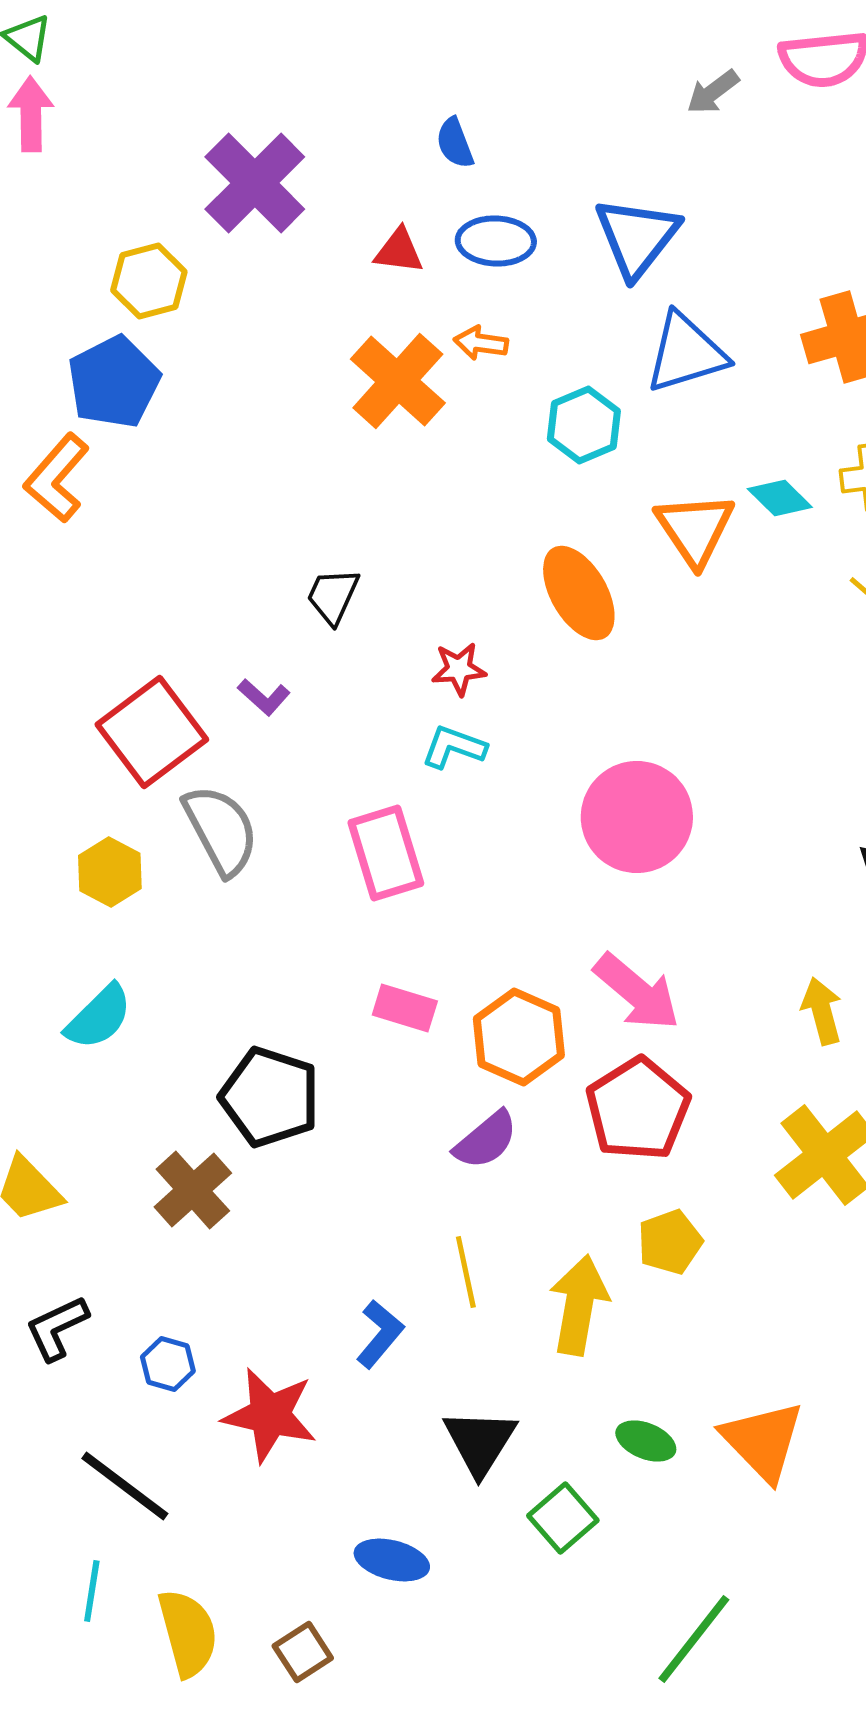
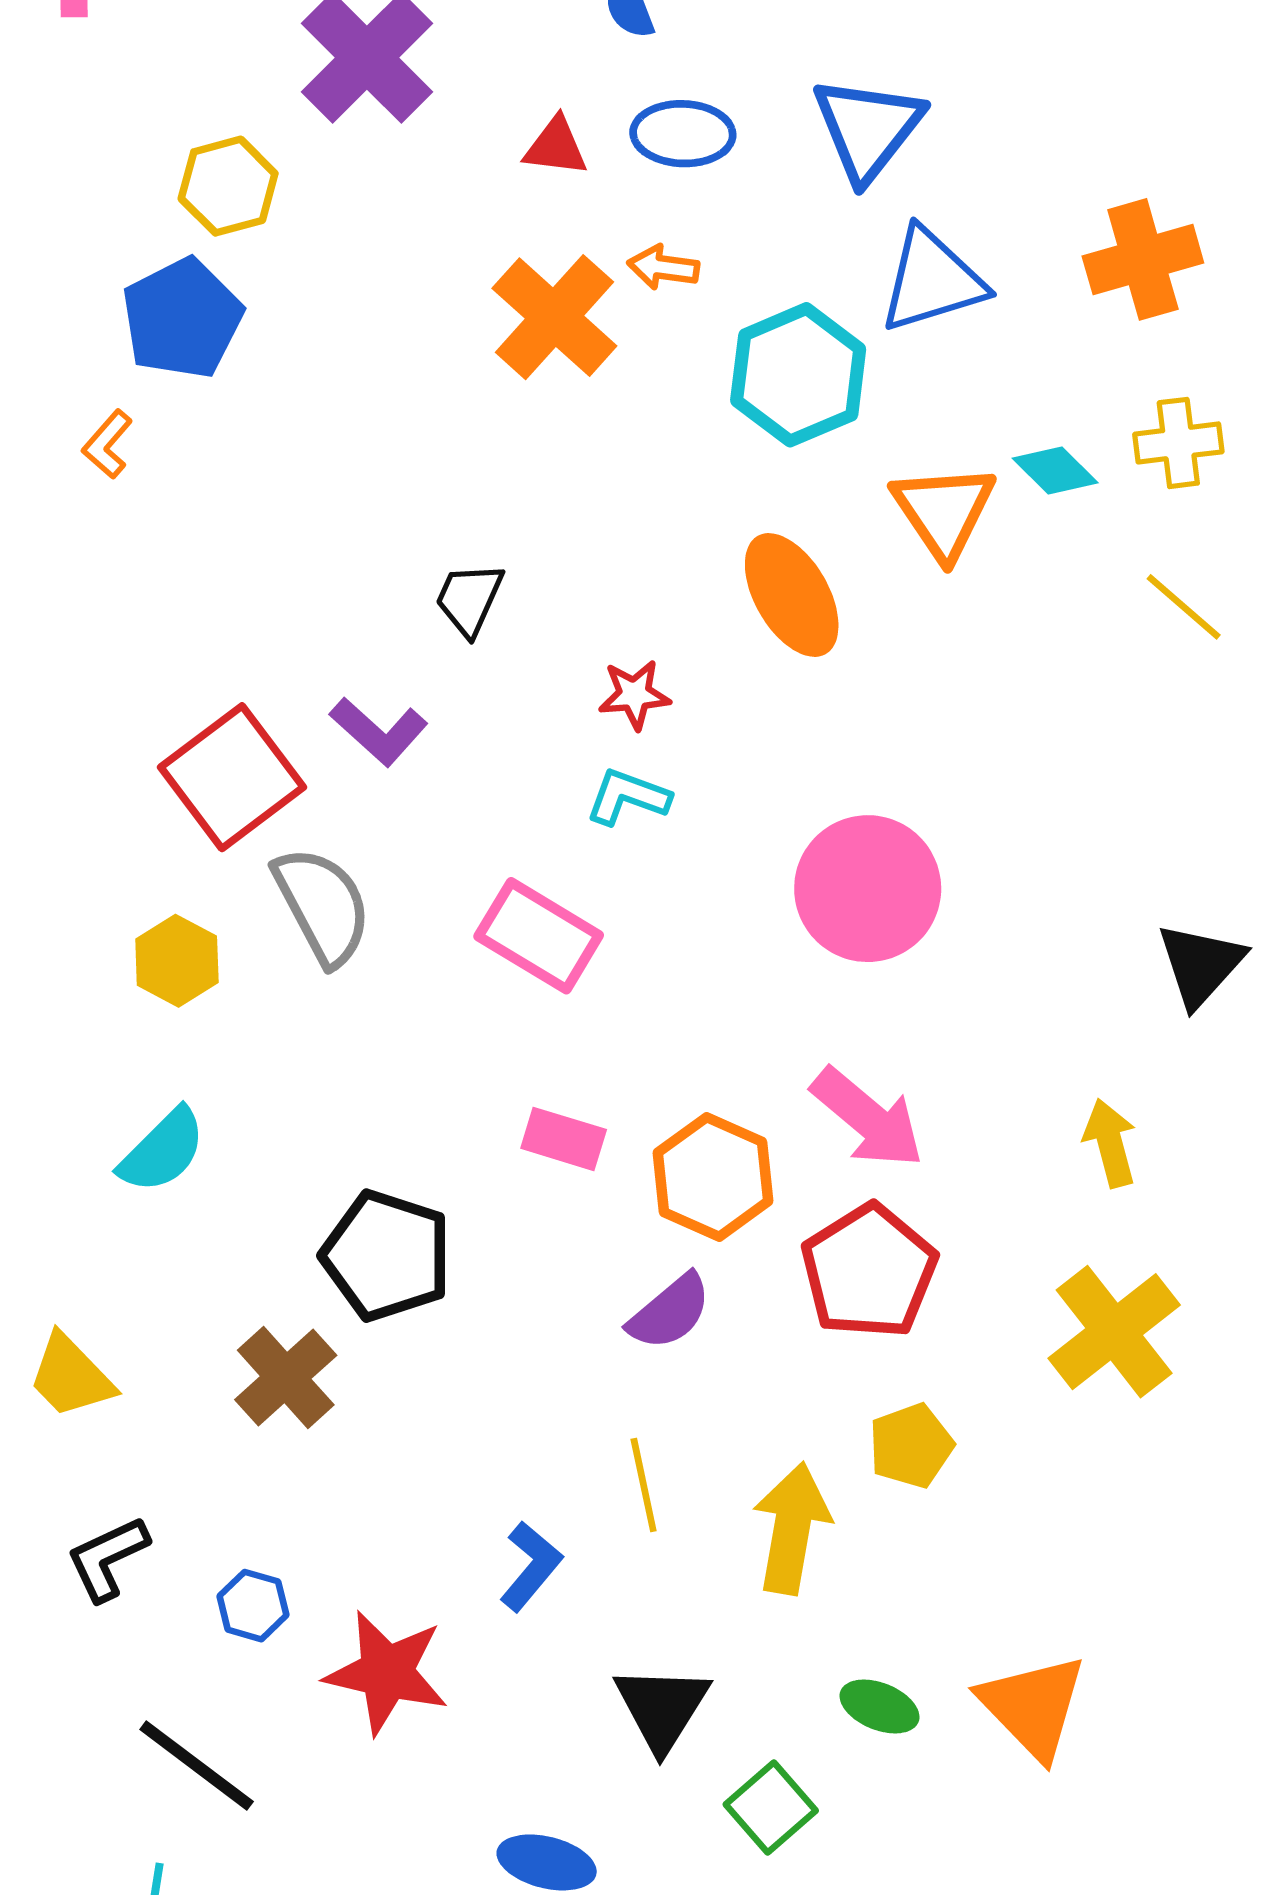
cyan hexagon: (584, 425) -> (798, 375), size x1.4
orange L-shape: (57, 478) -> (107, 444), size x0.6
purple L-shape: (264, 697) -> (379, 731), size x1.4
pink rectangle: (386, 853) -> (539, 936), turned -42

